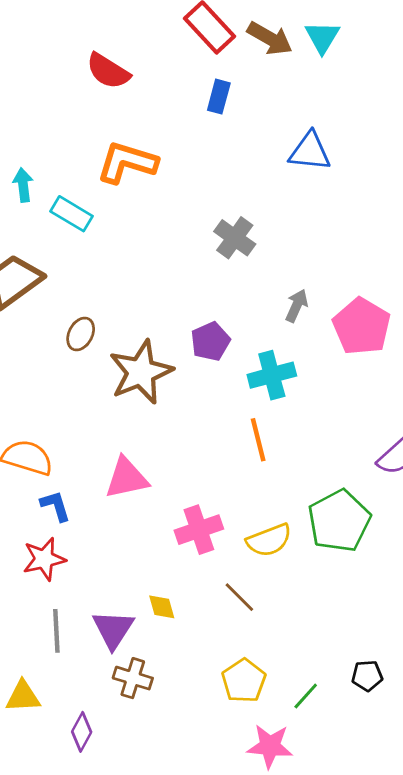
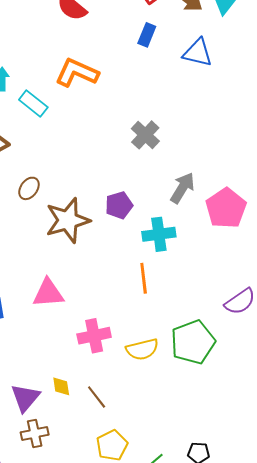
blue triangle: (310, 151) -> (198, 53), moved
gray arrow: (297, 306) -> (182, 188), size x1.4
brown line: (239, 597) -> (97, 397), moved
brown cross: (133, 678) -> (35, 434), turned -36

